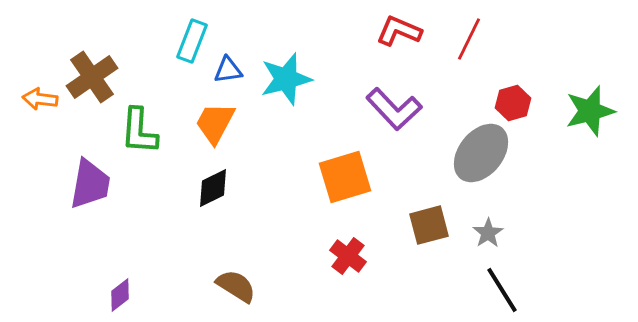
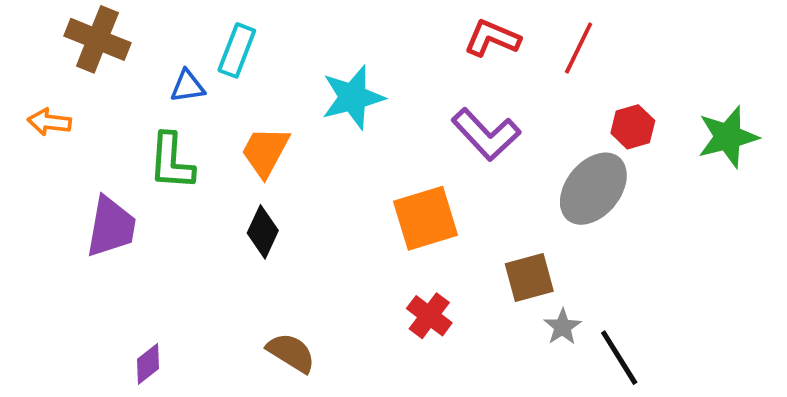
blue triangle: (228, 70) -> (187, 86), moved
brown cross: (92, 77) -> (97, 39), moved, turned -33
black diamond: (213, 188) -> (263, 232), turned -39
gray star: (488, 233) -> (563, 327), moved

